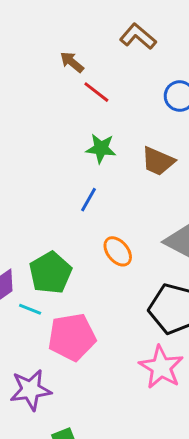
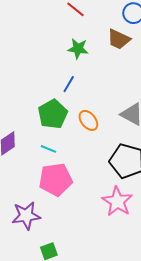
brown trapezoid: (158, 161) -> (119, 39), moved
green pentagon: (50, 273) -> (53, 114), moved
cyan line: (30, 309) -> (48, 149), moved

